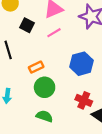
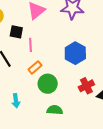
pink line: (54, 33) -> (30, 45), moved, turned -48
red cross: (84, 100) -> (86, 86), turned -35

